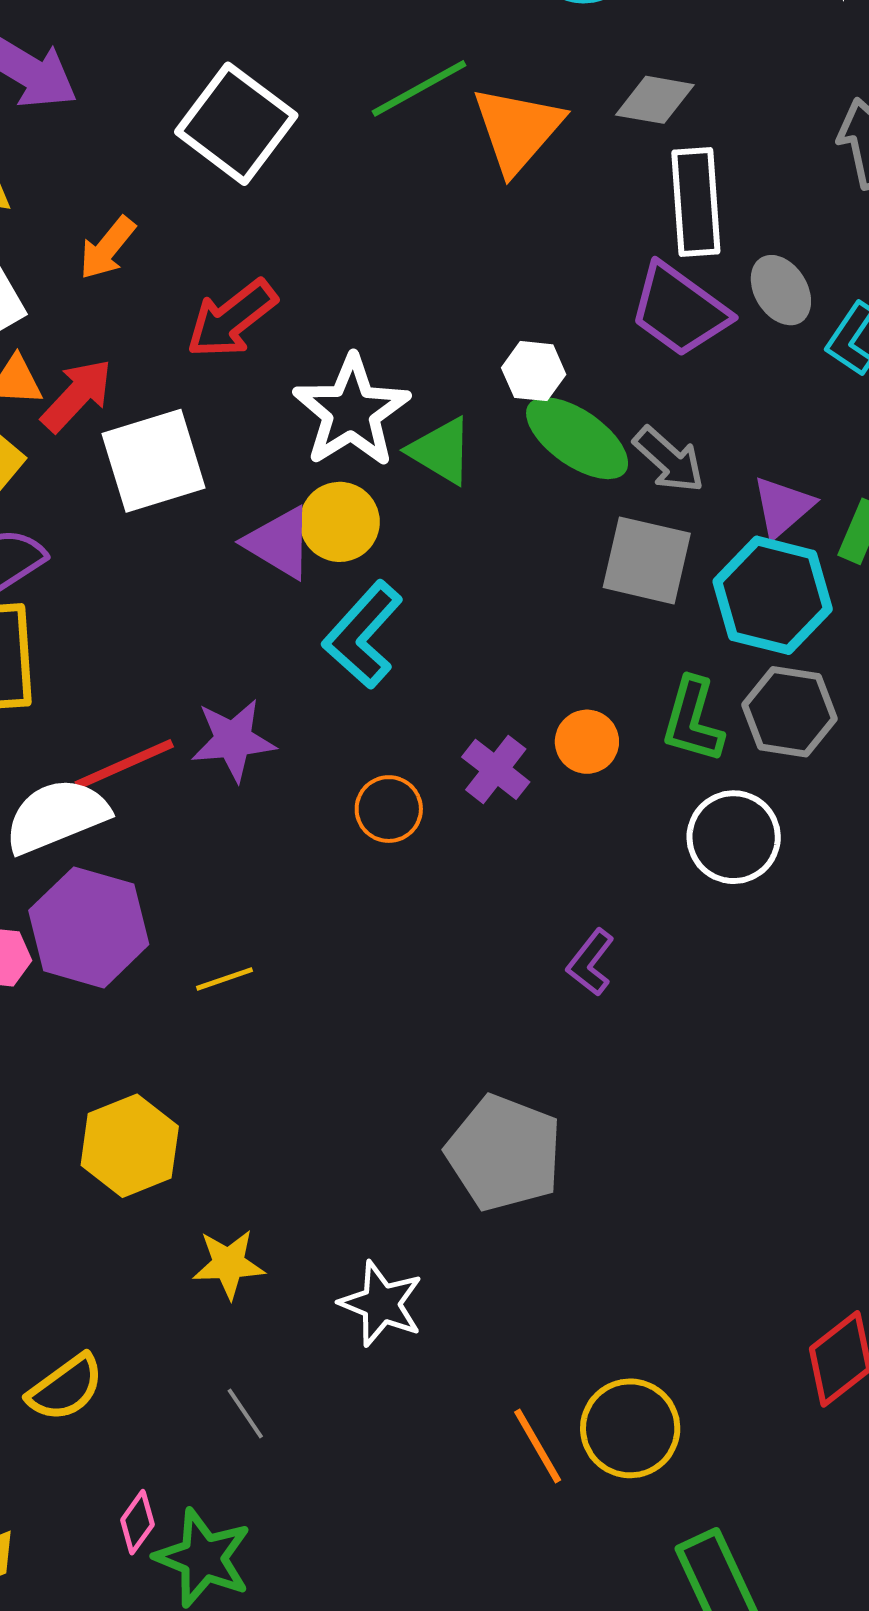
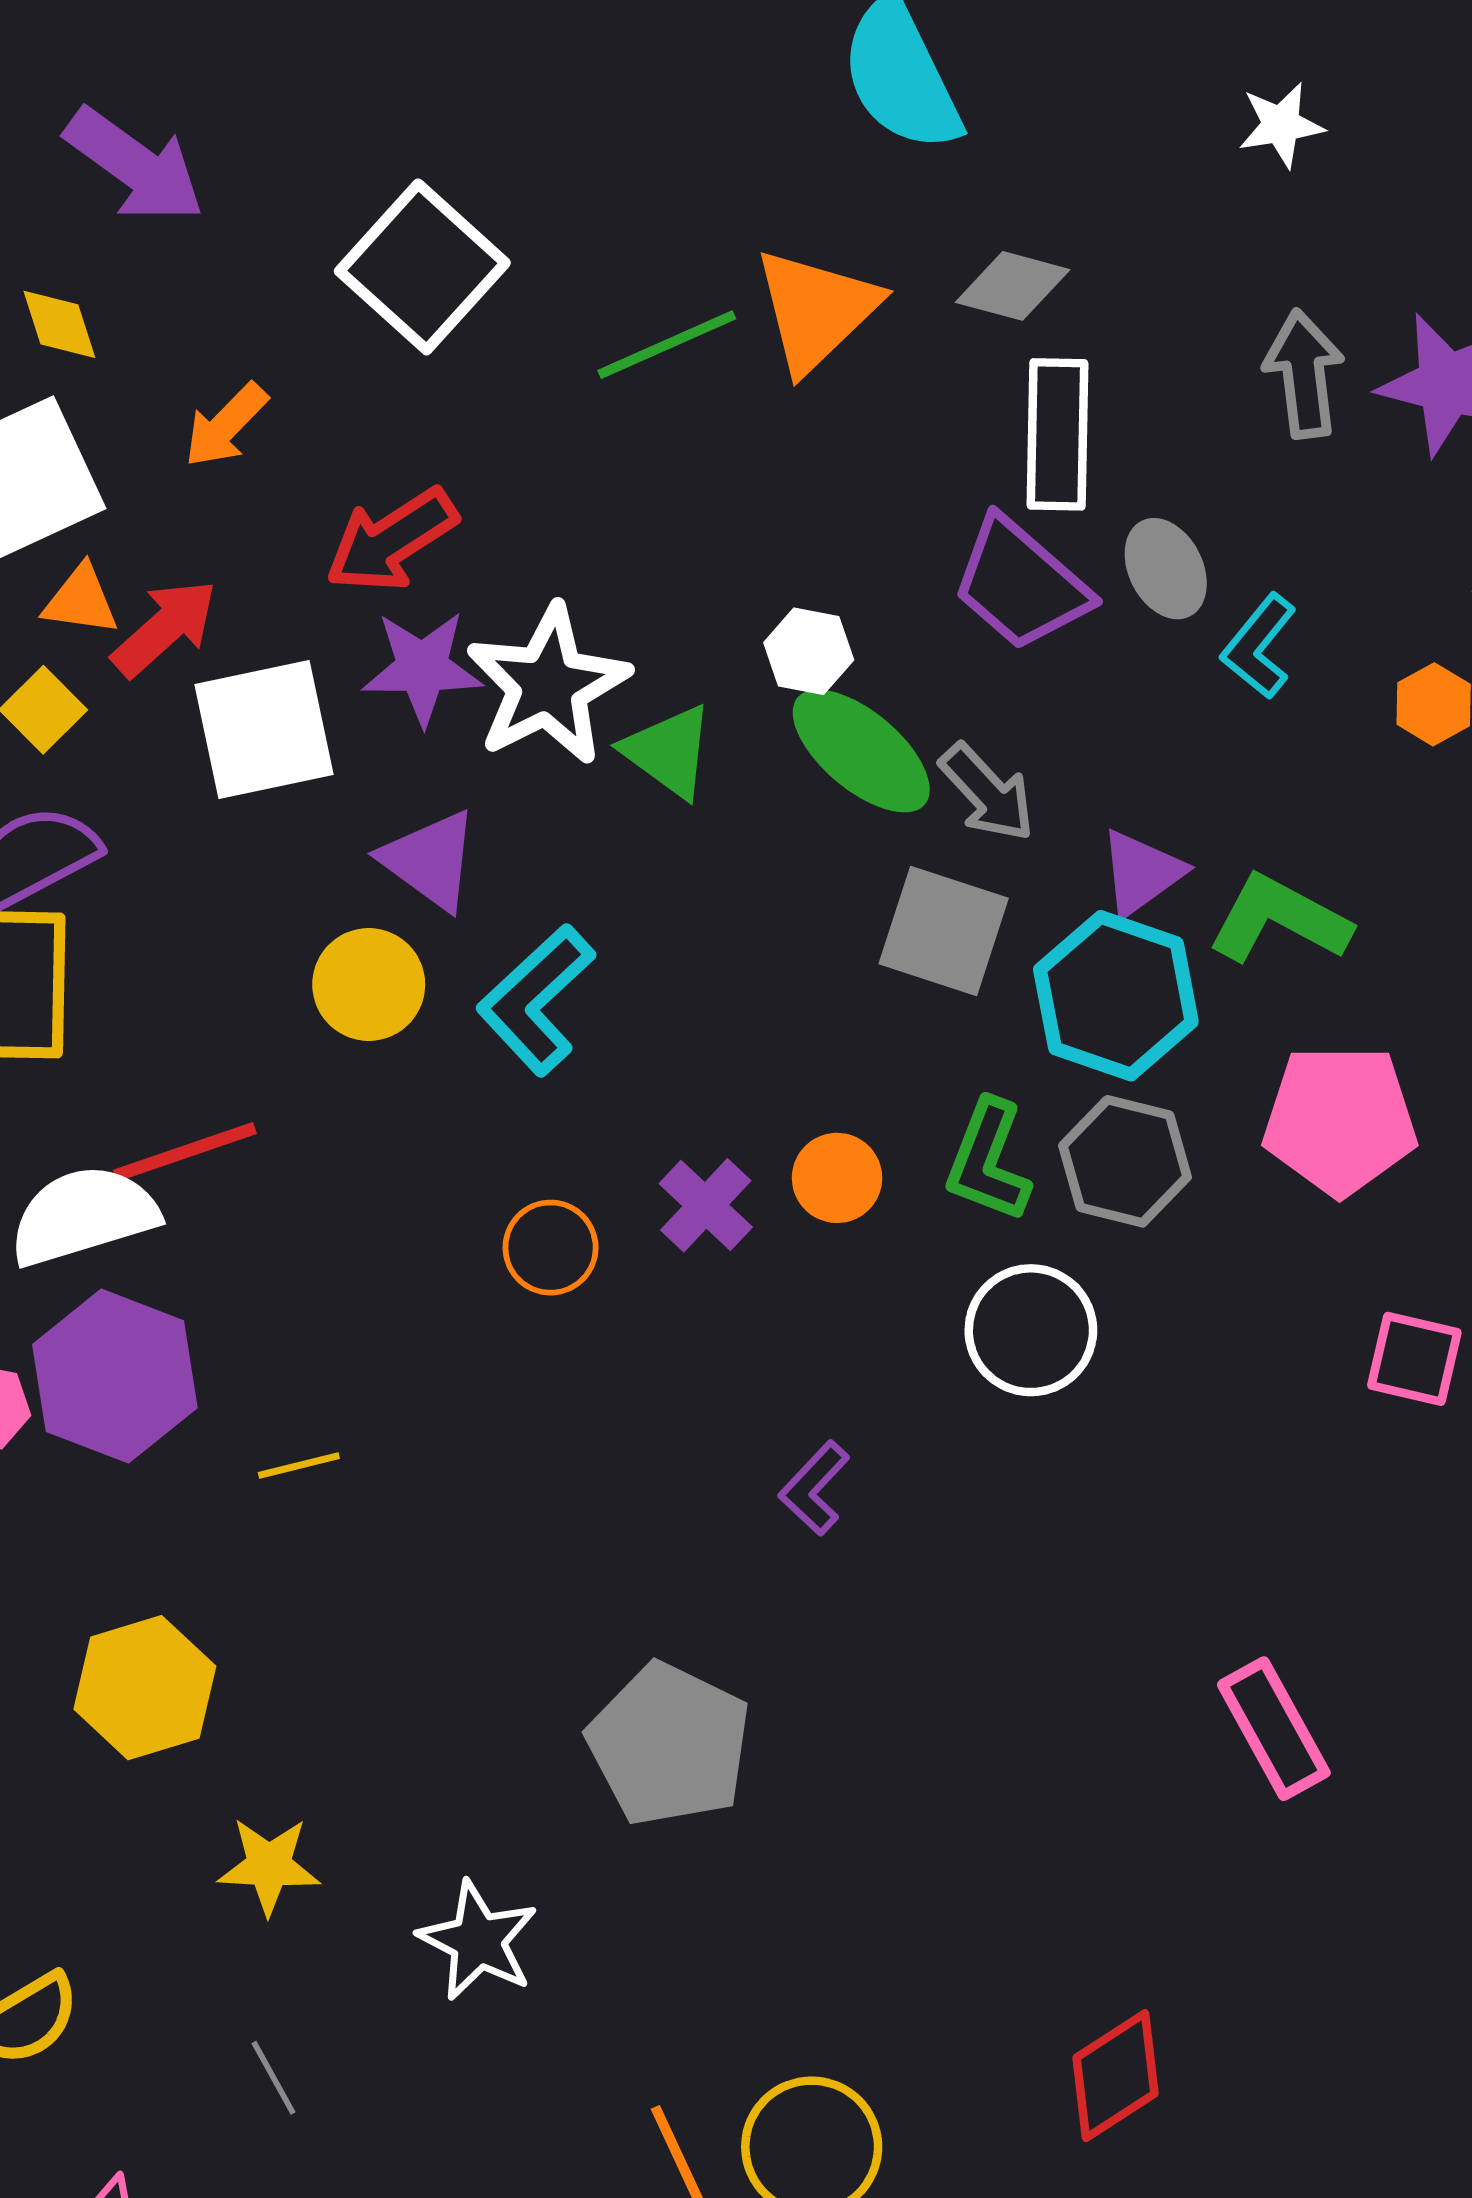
green line: (419, 88) -> (667, 345), moved
yellow circle: (340, 522) -> (369, 984), moved
purple star: (233, 740) -> (422, 668), moved

